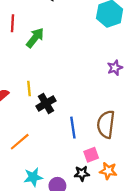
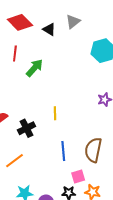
yellow line: (29, 88) -> (55, 113), moved
black cross: (46, 103) -> (26, 128), moved

